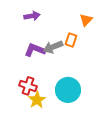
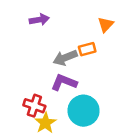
orange rectangle: (71, 40) -> (87, 49), turned 56
purple L-shape: (35, 50) -> (64, 82), moved

